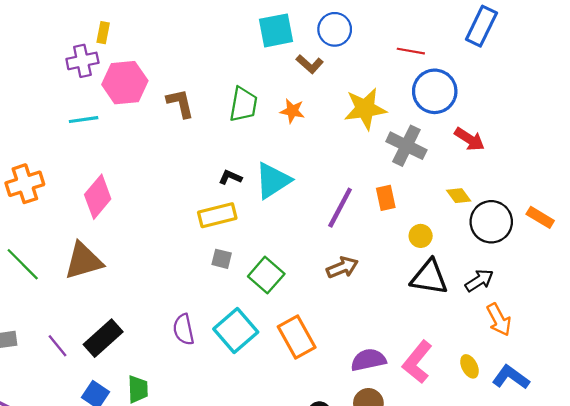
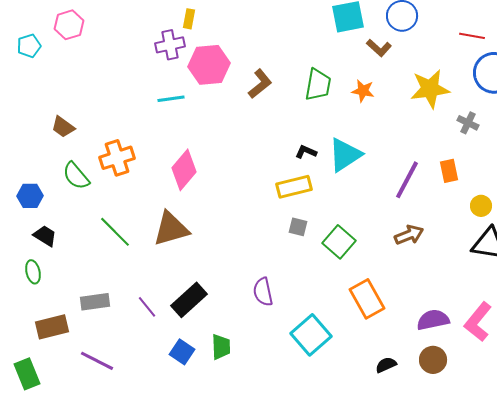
brown L-shape: (180, 103) -> (260, 84), turned 64
gray cross: (406, 146) -> (468, 123), size x0.6
cyan square: (236, 331) -> (311, 335), moved

